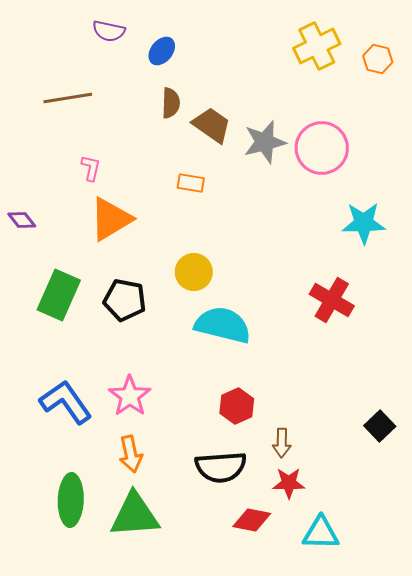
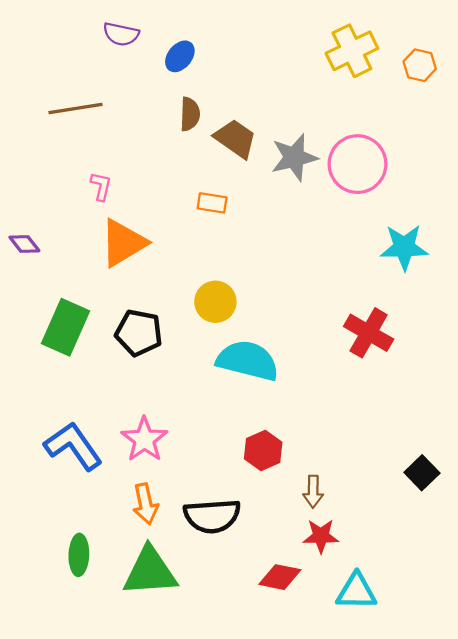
black semicircle: (221, 467) -> (212, 516), moved
green ellipse: (71, 500) -> (79, 555), size x0.7

